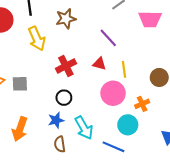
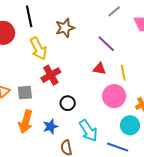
red cross: (66, 66) -> (51, 75), moved
blue star: (56, 120) -> (50, 127), moved
orange arrow: (20, 129) -> (26, 122), moved

